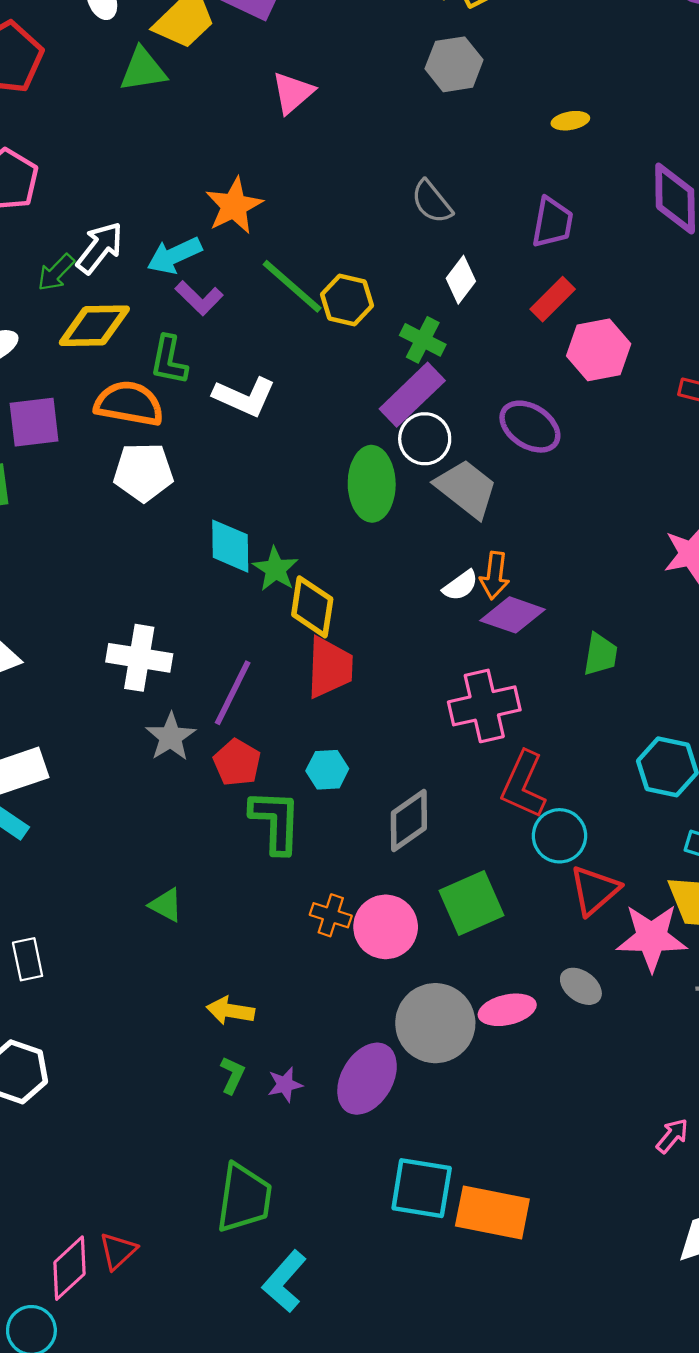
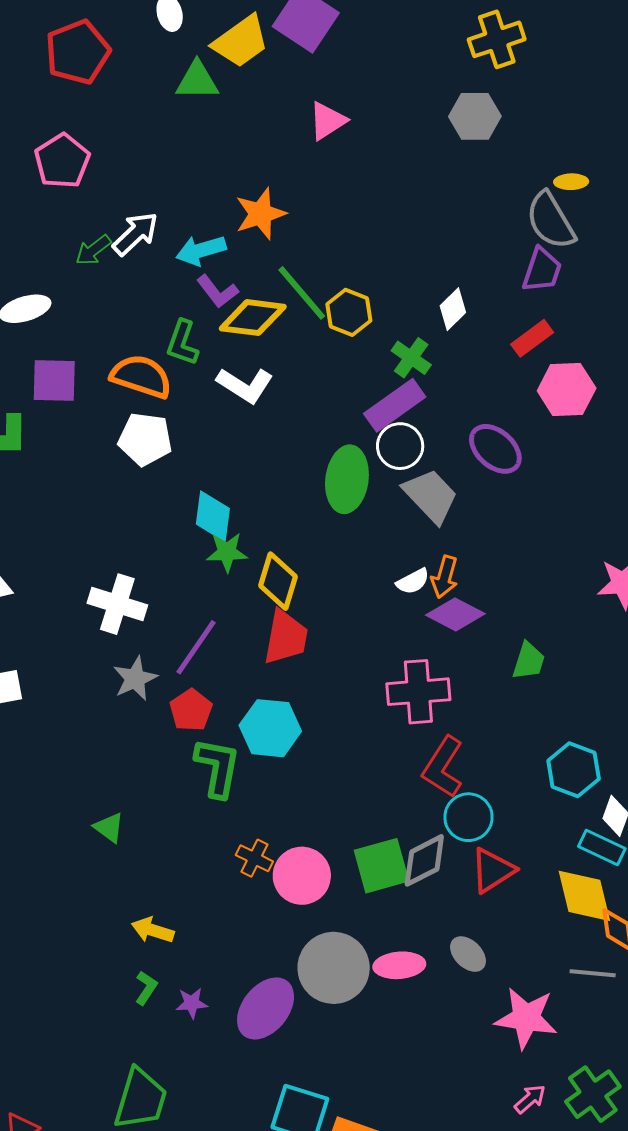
gray semicircle: (432, 202) -> (551, 221), moved, size x1.4
yellow diamond: (94, 326) -> (253, 318), moved
green star: (275, 569) -> (227, 552), moved, turned 30
cyan hexagon: (327, 770) -> (270, 728), size x1.6
gray diamond: (409, 821) -> (424, 860), moved
pink star: (652, 937) -> (526, 1018), moved

